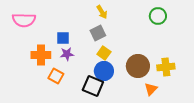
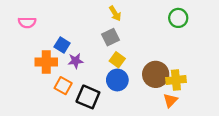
pink semicircle: (24, 20) -> (27, 22), size x0.7
blue square: (63, 38) -> (62, 45), moved, turned 32
yellow cross: (166, 67) -> (176, 80), moved
black square: (93, 86) -> (88, 97), moved

